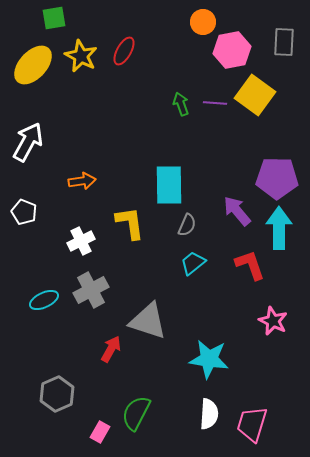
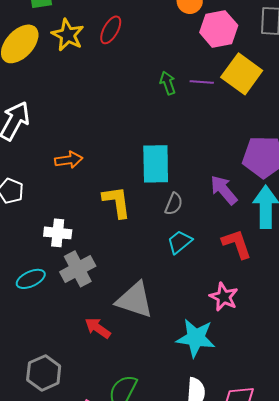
white cross: (81, 241) -> (58, 233), moved, turned 32
pink star: (273, 321) -> (224, 297), moved
red arrow: (111, 349) -> (98, 328), turned -84

